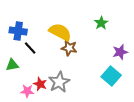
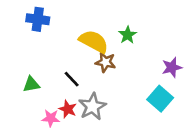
green star: (101, 23) -> (128, 35), moved
blue cross: (18, 31) -> (38, 19), moved
black line: (30, 48) -> (72, 79), moved

